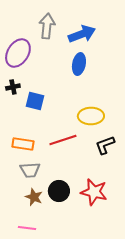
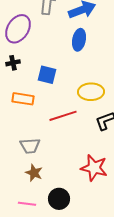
blue square: (35, 101) -> (47, 75), moved
orange rectangle: (23, 144) -> (23, 99), moved
black circle: (59, 191) -> (59, 199), moved

